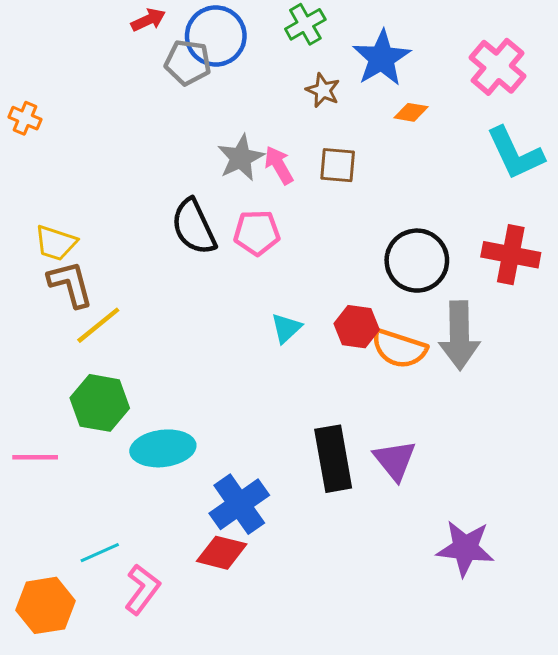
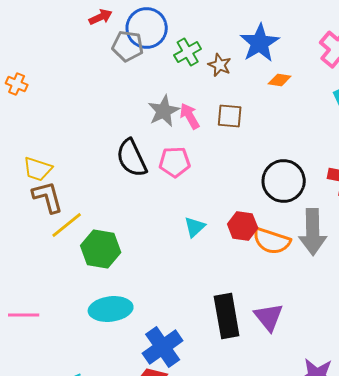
green cross: (305, 24) -> (188, 52), moved
green hexagon: (100, 403) -> (101, 249), moved

